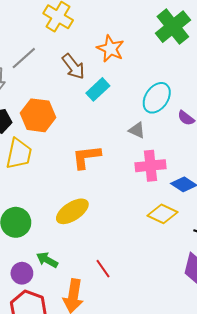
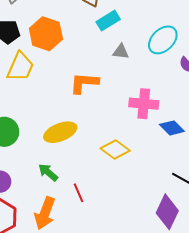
gray triangle: (137, 130) -> (121, 52), moved, turned -30
yellow diamond: (163, 214) -> (115, 150), moved
green arrow: (47, 260) -> (48, 172), moved

